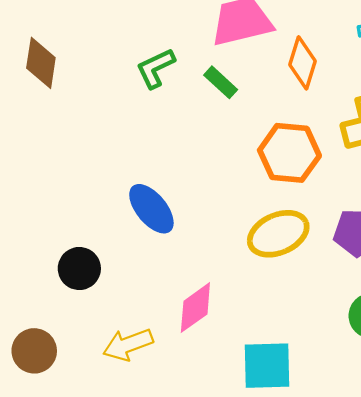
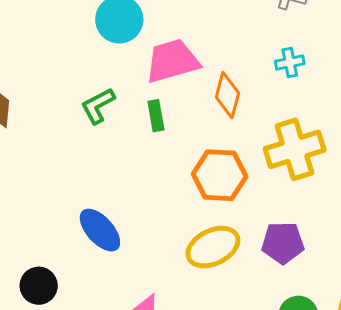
green rectangle: (221, 82) -> (156, 116), turned 40

